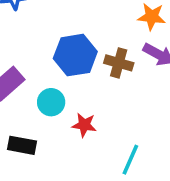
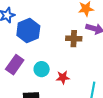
blue hexagon: (75, 55) -> (28, 31), moved

